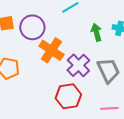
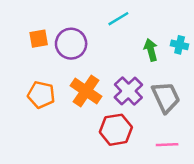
orange cross: (51, 50) -> (86, 91), moved

